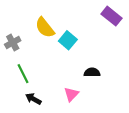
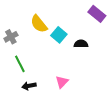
black semicircle: (92, 72) -> (81, 44), moved
black arrow: (33, 99) -> (29, 86), turned -40

